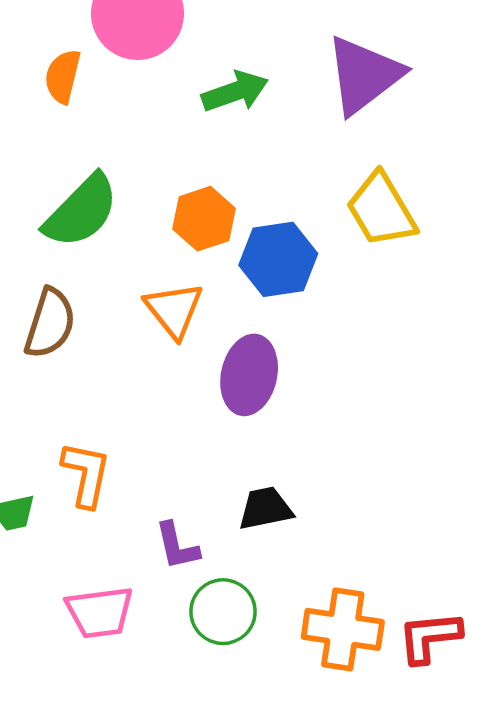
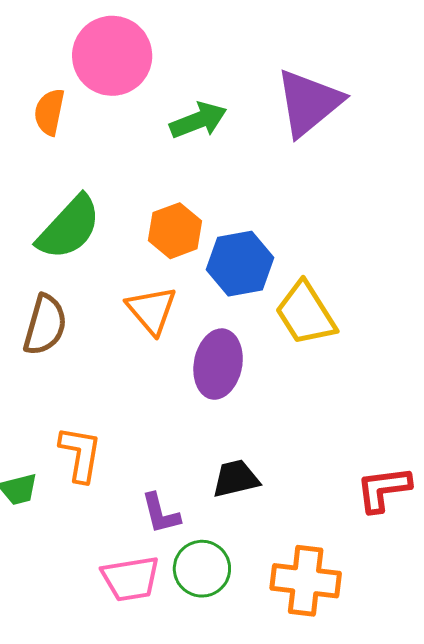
yellow trapezoid: (381, 210) -> (306, 314), moved
pink trapezoid: (100, 612) -> (131, 579), moved
red L-shape: (430, 637) -> (383, 489), moved

